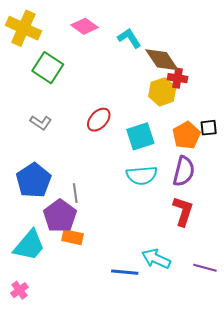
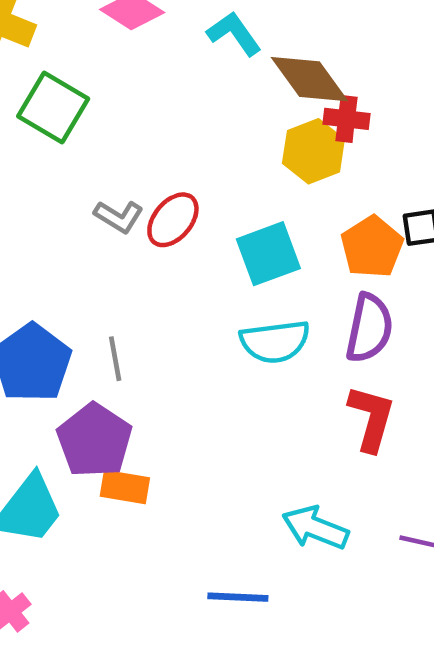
gray L-shape: (41, 123) -> (119, 217), moved
gray line: (75, 193) -> (115, 359), moved
blue line: (125, 272) -> (238, 597), moved

